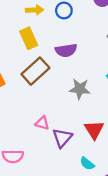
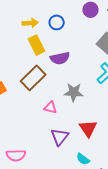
yellow rectangle: (29, 38) -> (36, 45), moved
pink triangle: (42, 123) -> (50, 107), moved

